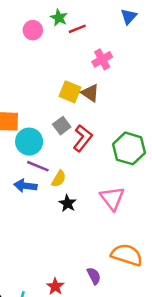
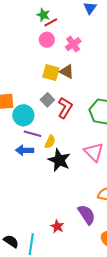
green star: (59, 18) -> (43, 15), moved
pink circle: (33, 30) -> (47, 40), moved
black star: (68, 203) -> (59, 160), size x1.6
purple semicircle: (94, 276) -> (87, 215), size x1.5

